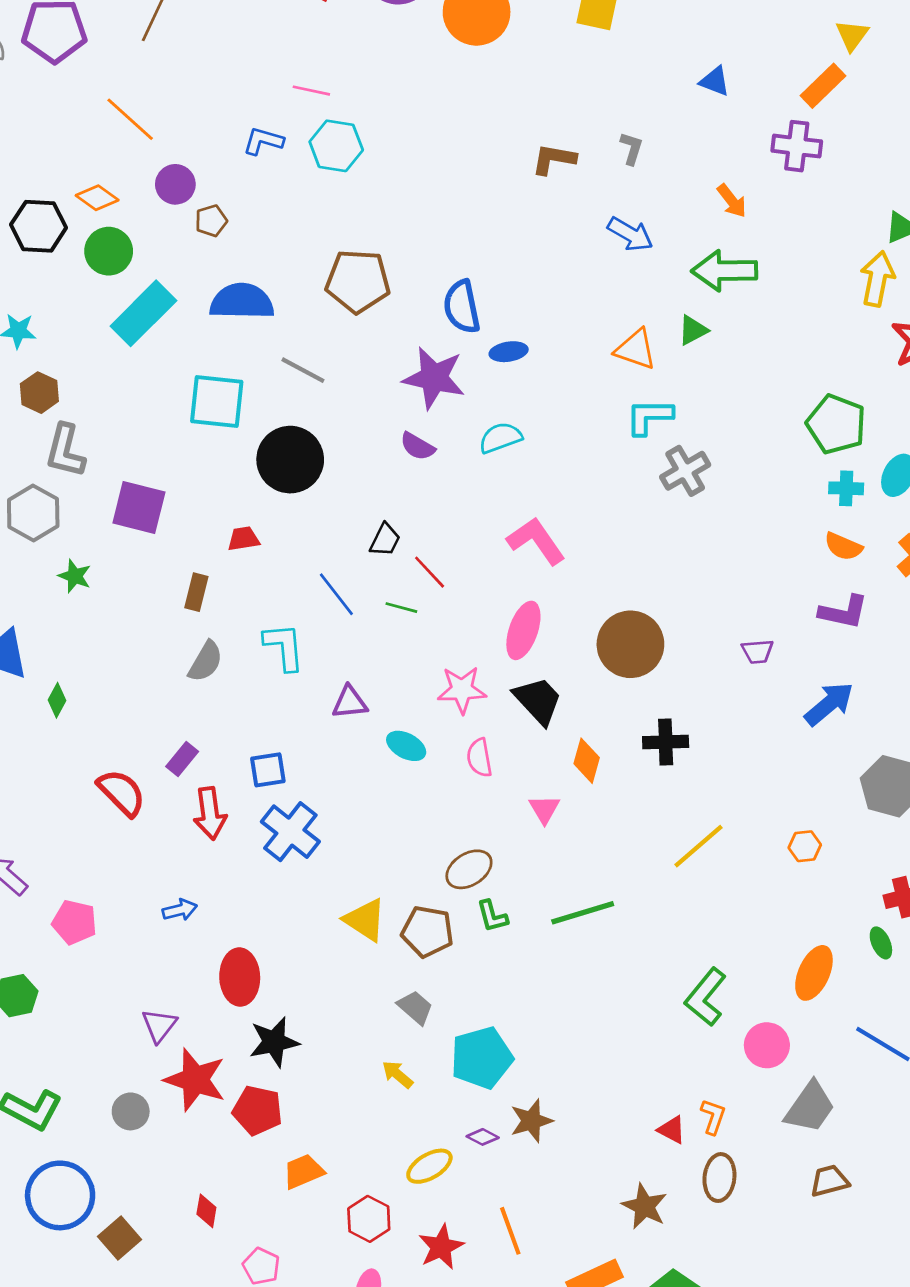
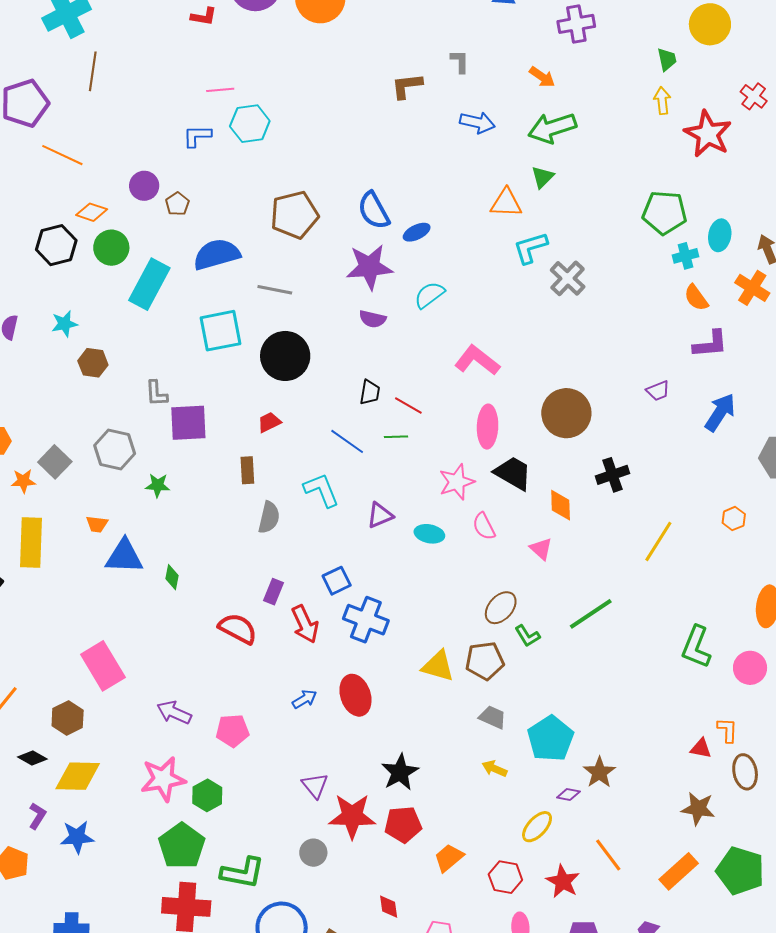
orange line: (130, 119) -> (62, 155), moved
yellow arrow: (877, 279) -> (662, 101), size x0.7
gray L-shape: (65, 451) -> (156, 393), moved, size x0.7
orange semicircle: (843, 546) -> (696, 298), turned 48
red ellipse: (240, 977) -> (355, 695), moved

